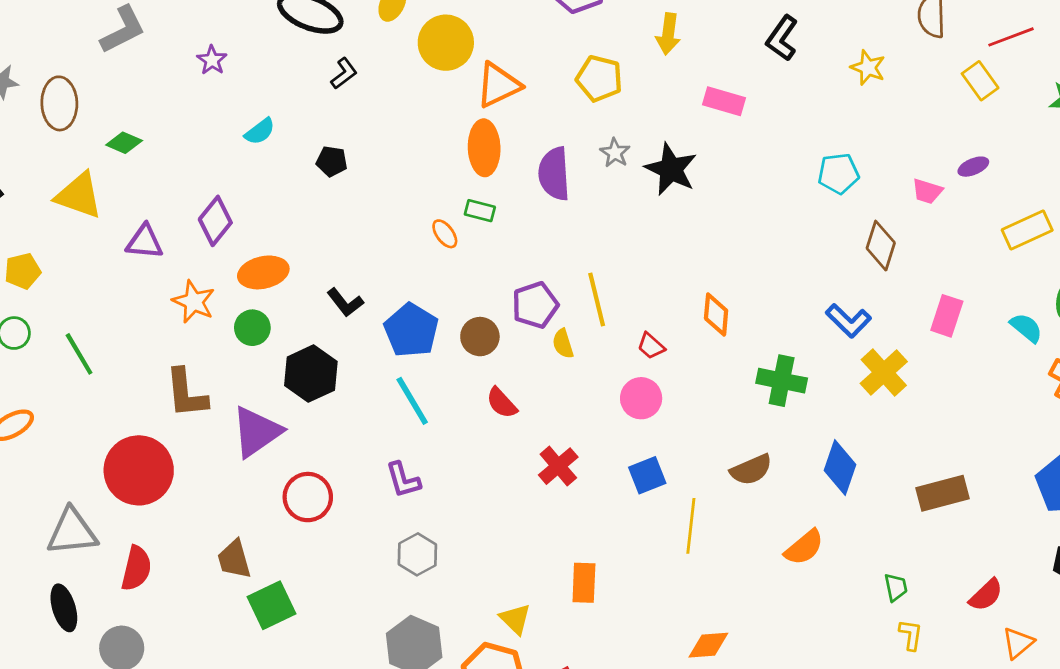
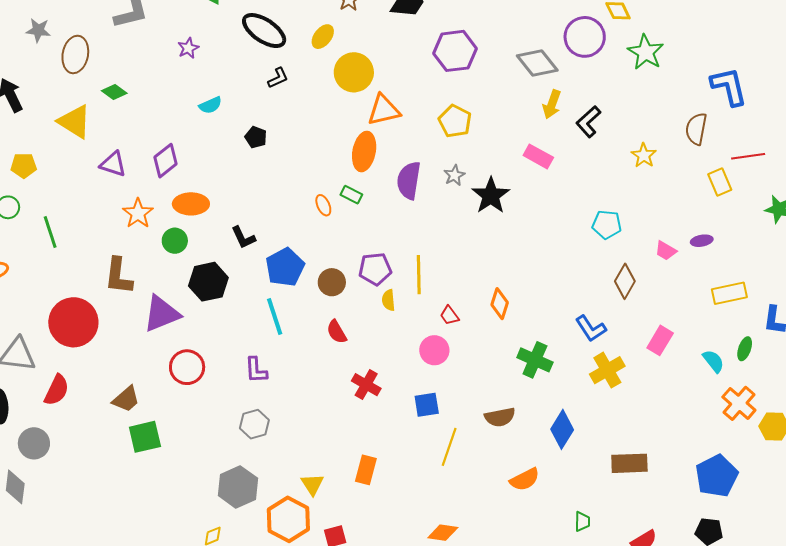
yellow arrow: (668, 34) -> (552, 104), moved
red cross: (558, 466) -> (366, 385), turned -32
brown trapezoid: (234, 559) -> (126, 399), turned -128

